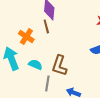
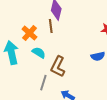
cyan semicircle: (35, 65) -> (39, 53), moved

